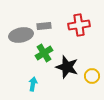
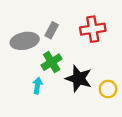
gray rectangle: (44, 26) -> (52, 30), turned -56
cyan arrow: (33, 84) -> (38, 86), moved

